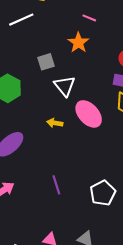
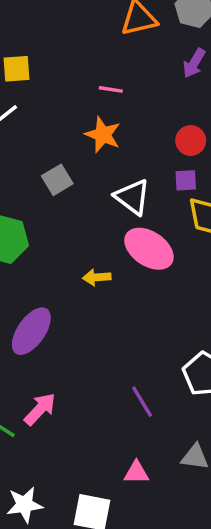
white triangle: (65, 86) -> (132, 197), moved
purple line: (56, 185) -> (142, 402), moved

